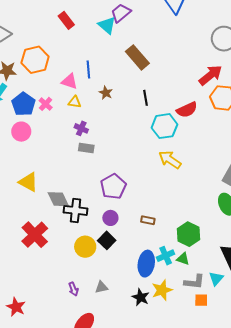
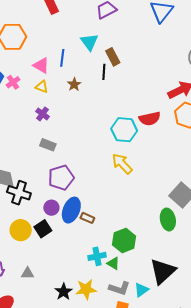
cyan triangle: (107, 25) -> (89, 42), moved
brown rectangle: (137, 57) -> (113, 57), size x0.7
black line: (145, 98) -> (104, 72), moved
gray rectangle: (86, 148) -> (48, 145), moved
blue ellipse: (146, 264) -> (71, 210), moved

